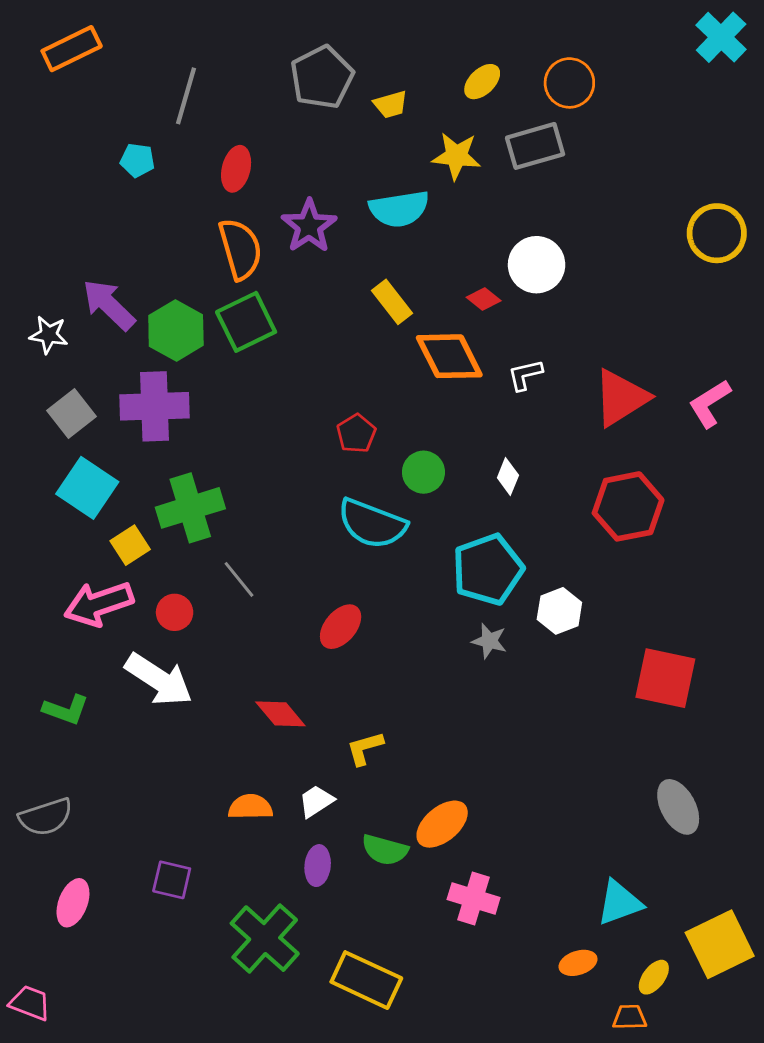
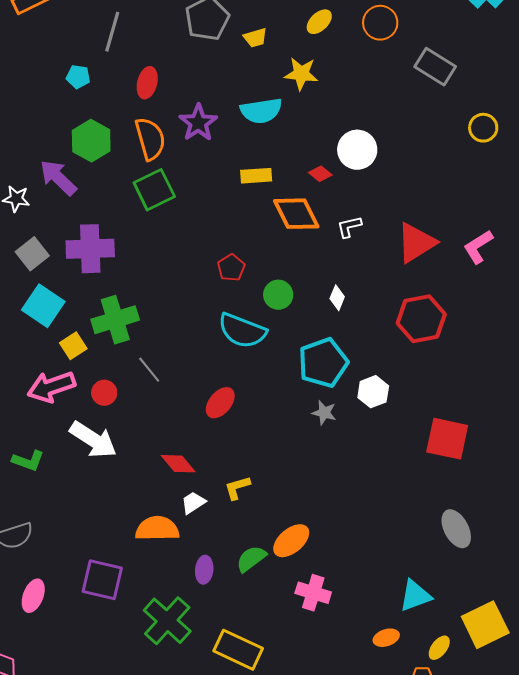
gray rectangle: (535, 146) -> (435, 67), moved, turned 48
yellow circle: (717, 233) -> (483, 128), size x0.7
yellow rectangle: (392, 302) -> (256, 176), turned -56
green hexagon: (176, 330) -> (91, 141), moved
white trapezoid: (316, 801) -> (193, 503), moved
orange semicircle: (250, 807) -> (157, 529), size x1.4
green semicircle: (385, 850) -> (251, 559), turned 128
purple square: (172, 880) -> (102, 580), size x1.5

